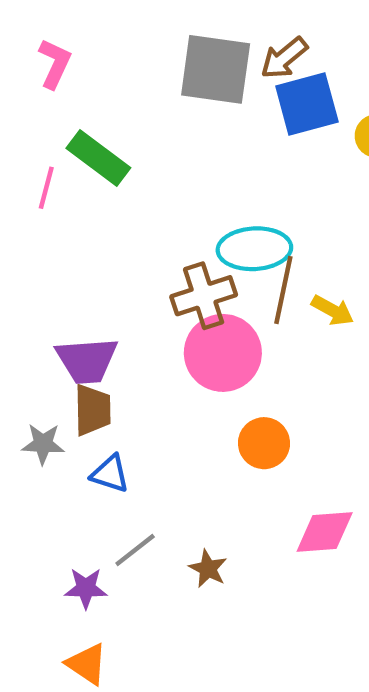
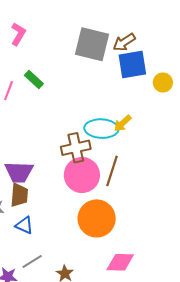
green rectangle: (98, 158) -> (34, 79), size x0.7
brown line: (283, 290) -> (112, 171), moved
yellow arrow: (333, 310) -> (123, 123), moved, turned 102
orange circle: (264, 443) -> (97, 218), size x1.6

